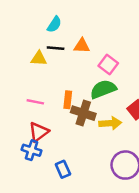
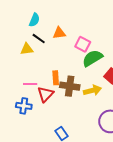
black line: (56, 48) -> (39, 39), turned 40
green semicircle: (103, 89) -> (92, 58), moved
red triangle: (39, 132) -> (46, 94), moved
blue cross: (32, 150) -> (24, 106), moved

